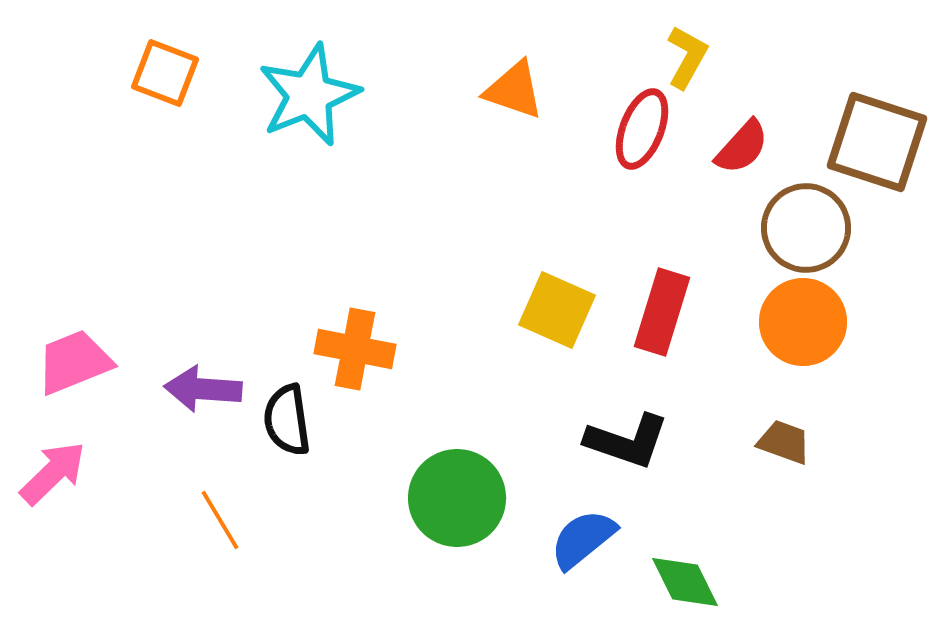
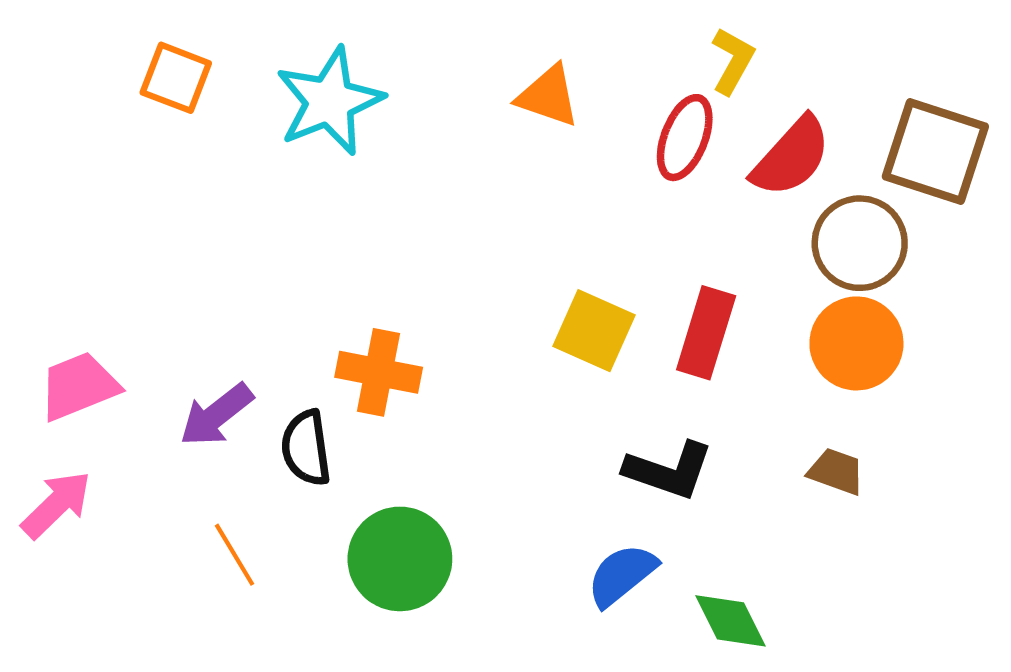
red semicircle: (742, 147) -> (791, 157), size x1.4
purple arrow: (203, 389) -> (216, 415), turned -42
green circle: (457, 498) -> (400, 559), moved

